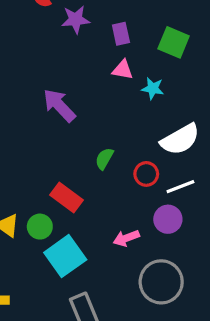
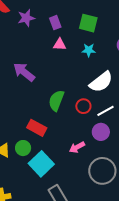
cyan star: (153, 88) -> (89, 50), moved
green semicircle: (104, 159) -> (56, 101), size x1.5

